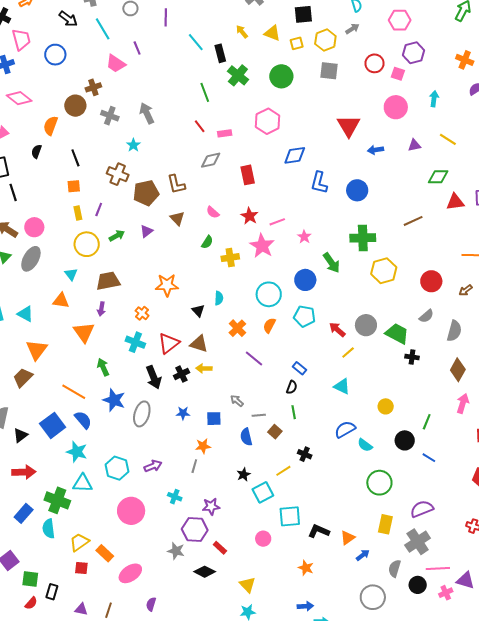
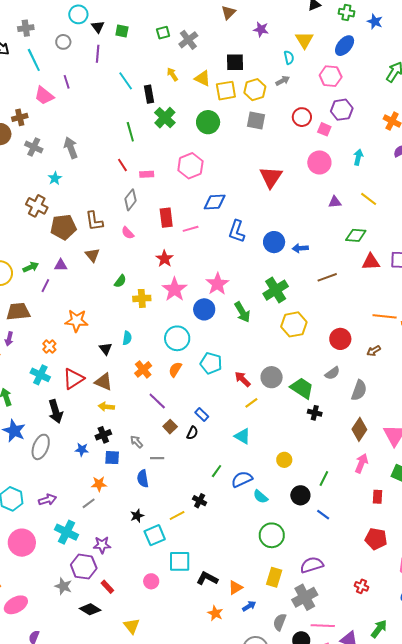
yellow square: (297, 43) -> (226, 91), size x1.5
blue arrow: (376, 150) -> (300, 248), moved
gray diamond: (211, 160) -> (131, 200), turned -45
purple line: (99, 210) -> (45, 286), moved
pink semicircle: (213, 212) -> (128, 233), moved
pink line: (277, 222) -> (191, 229), moved
purple triangle: (147, 231) -> (61, 265), turned 32
pink star: (304, 237) -> (217, 284), size x1.6
green cross: (363, 238) -> (276, 290), turned -35
blue circle: (305, 280) -> (204, 309), moved
black cross: (181, 374) -> (103, 435), moved
green line: (294, 412) -> (217, 471), moved, turned 40
brown square: (275, 432) -> (170, 427), moved
gray line: (194, 466) -> (89, 503), turned 32
cyan cross: (175, 497) -> (67, 532), size x1.6
orange star: (306, 568) -> (215, 613), moved

